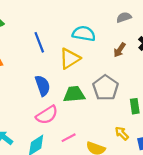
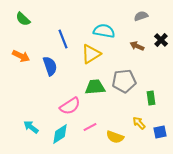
brown arrow: (120, 50) -> (137, 46), turned 80
blue semicircle: (43, 86) -> (50, 66), moved
gray pentagon: (105, 88) -> (124, 81), turned 30

